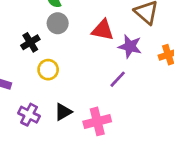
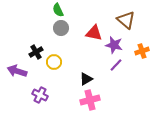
black cross: (30, 42) -> (36, 52), moved
purple line: (118, 79) -> (116, 65), moved
black triangle: (63, 112) -> (86, 79), moved

